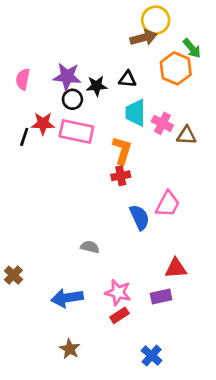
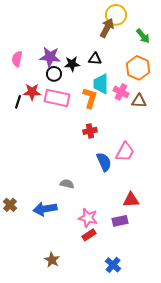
brown arrow: (144, 38) -> (107, 28), turned -48
orange hexagon: (176, 68) -> (138, 68), moved
orange L-shape: (122, 150) -> (90, 98), moved
blue arrow: (67, 298) -> (45, 209), moved

